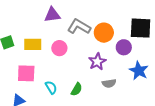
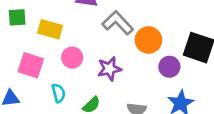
pink circle: (59, 48) -> (72, 58), moved
purple star: (97, 62) -> (109, 69), moved

